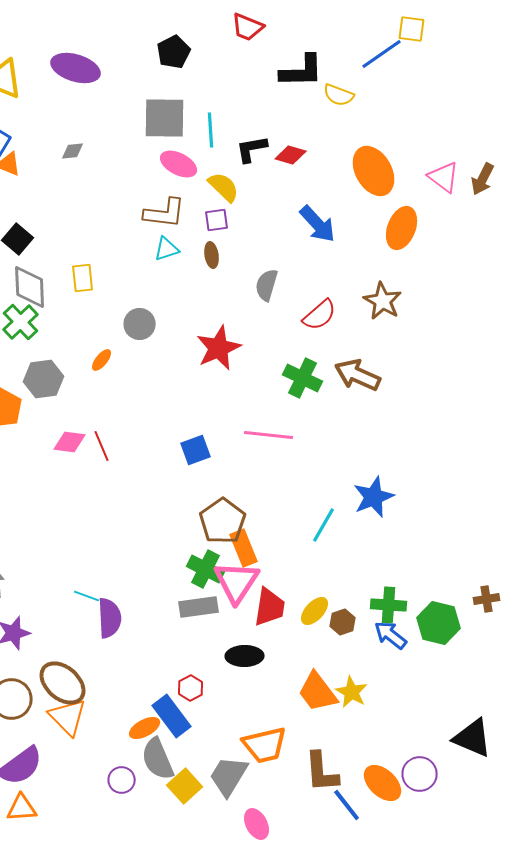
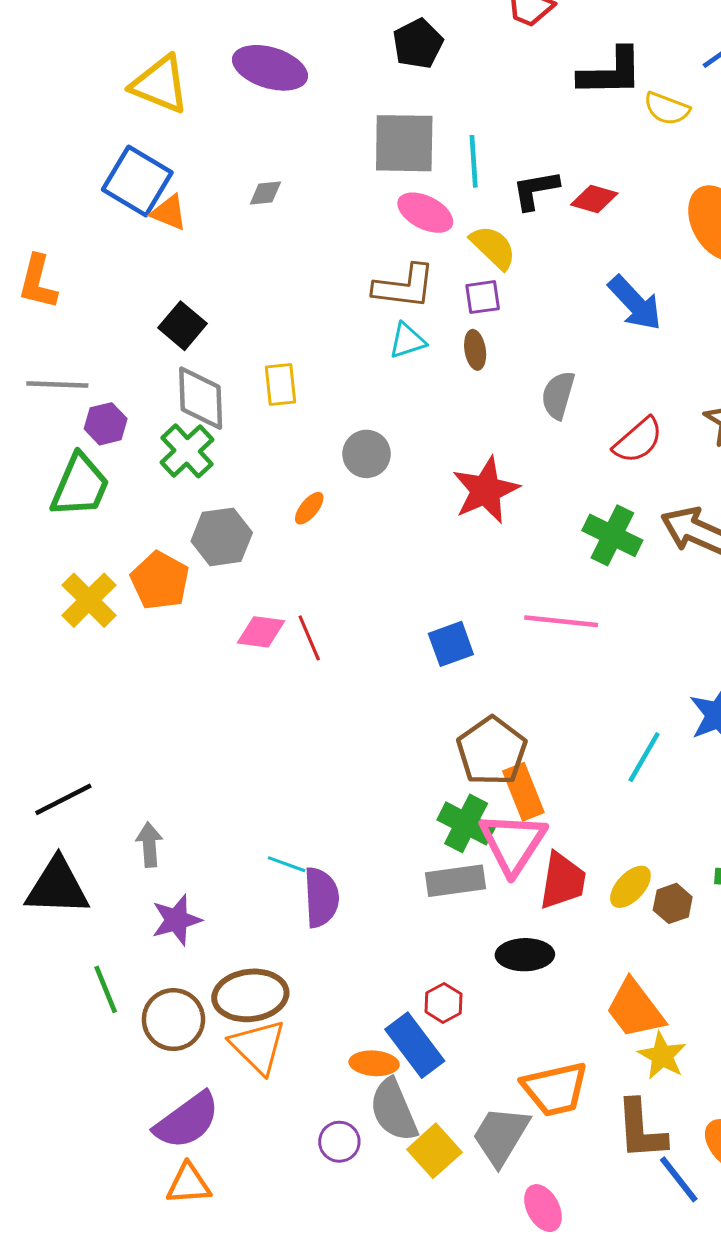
brown ellipse: (63, 683) -> (250, 995), turned -48
yellow star: (352, 692) -> (662, 1056), moved
orange ellipse: (145, 728) -> (374, 1063), turned 32

